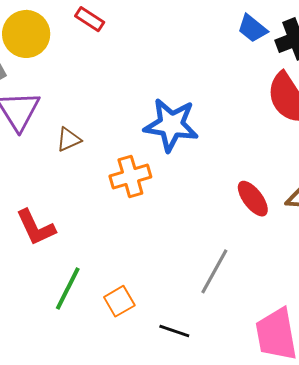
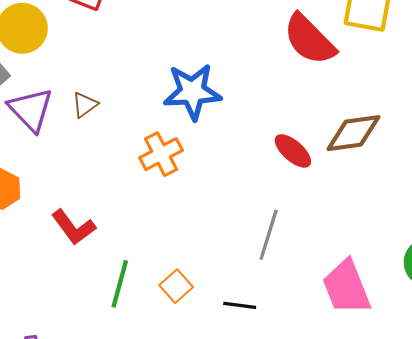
brown triangle: (69, 139) -> (85, 105), moved

